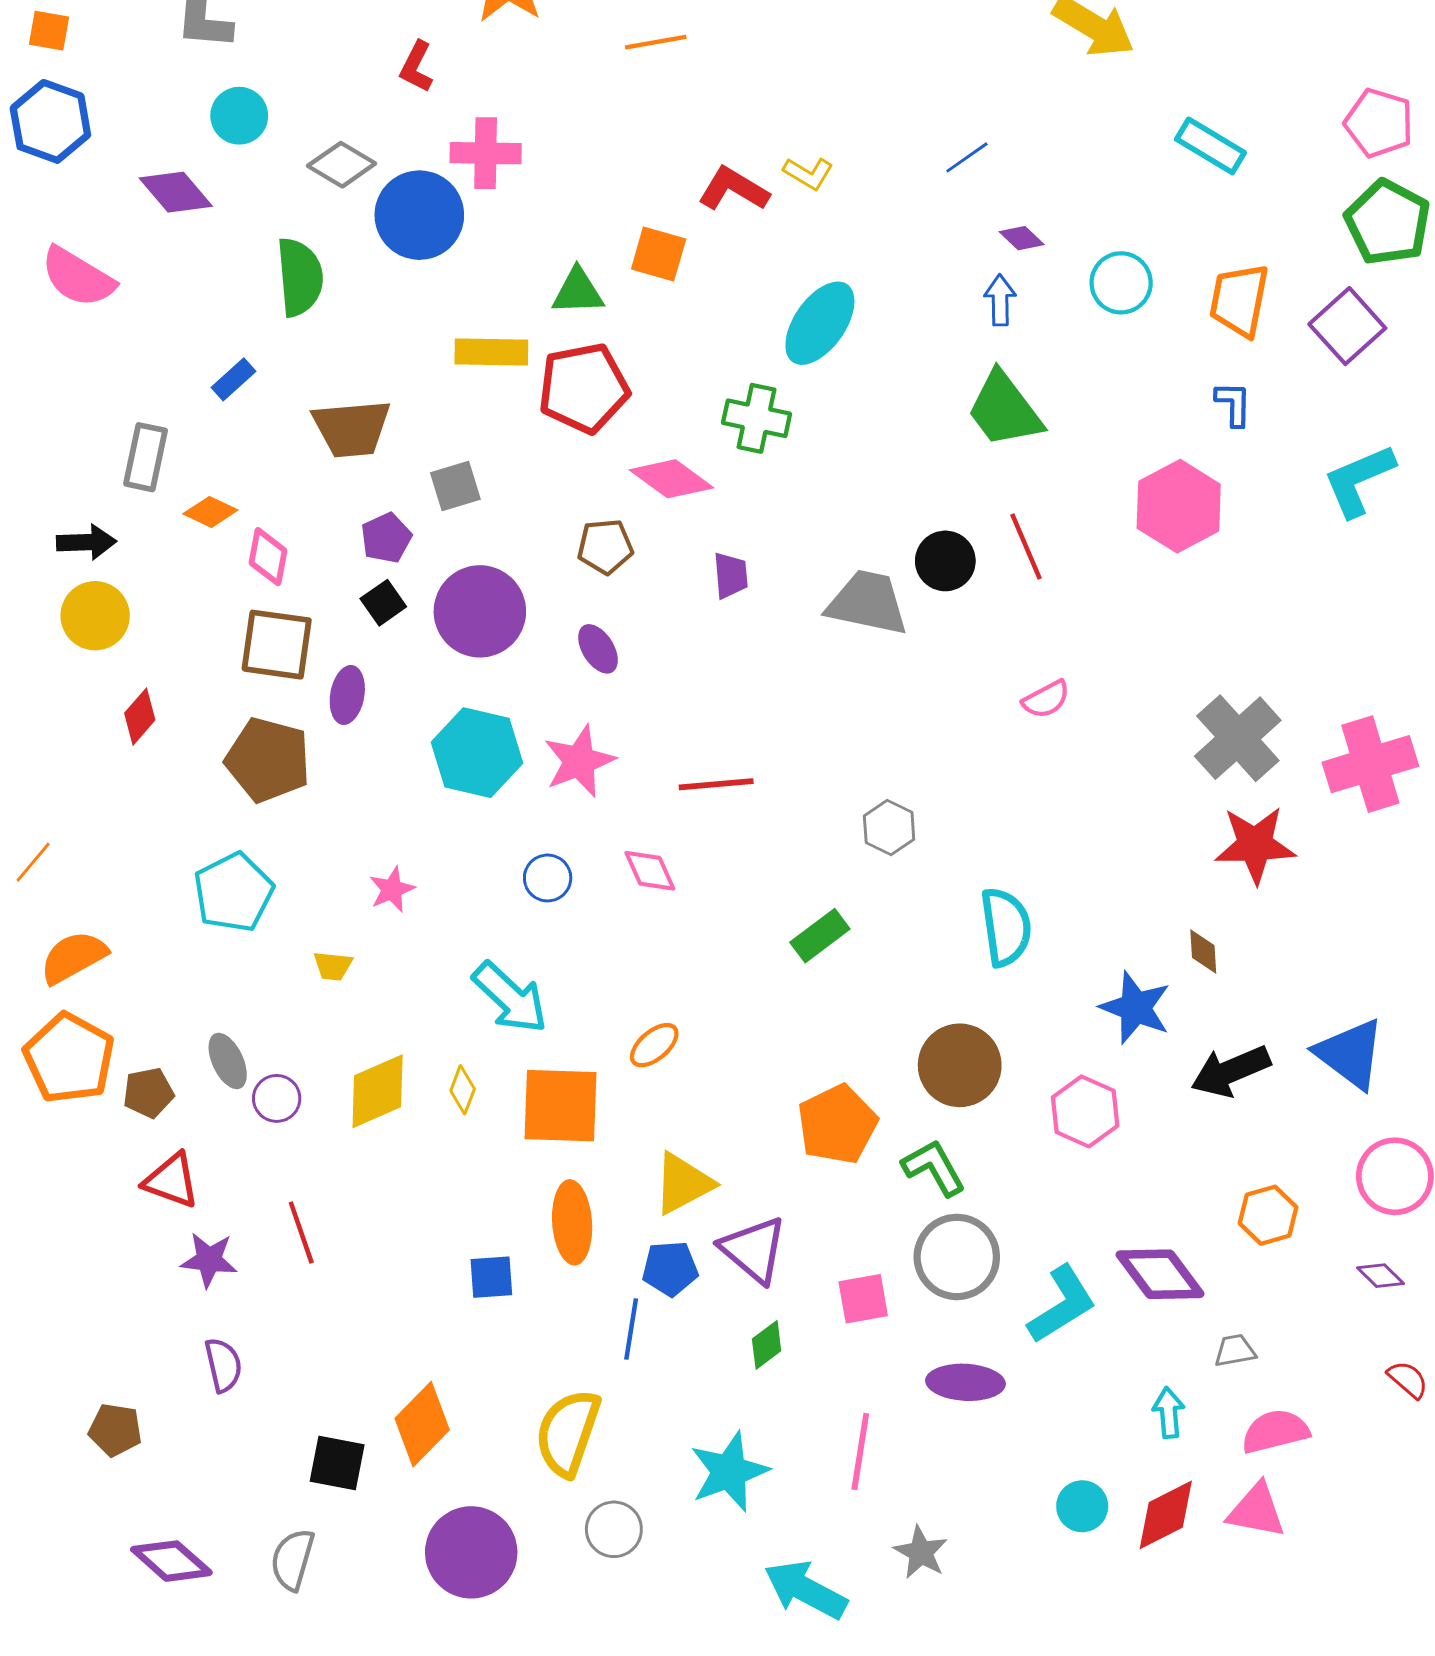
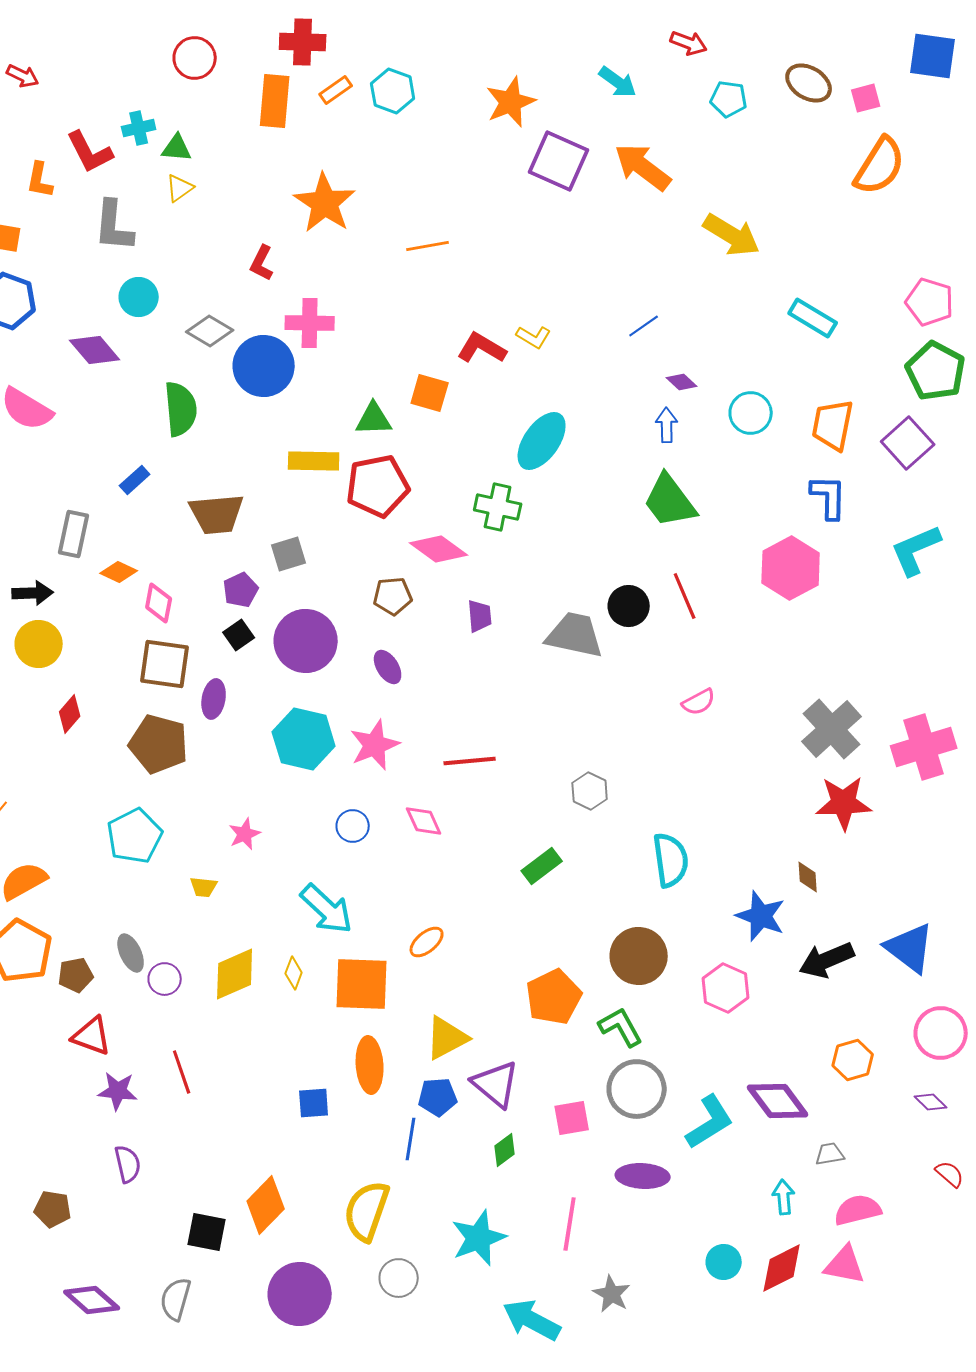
blue L-shape: (1233, 404) -> (829, 497), size x1.4

